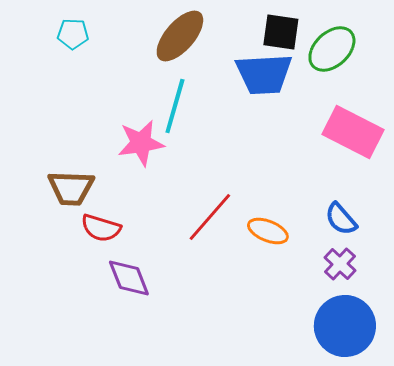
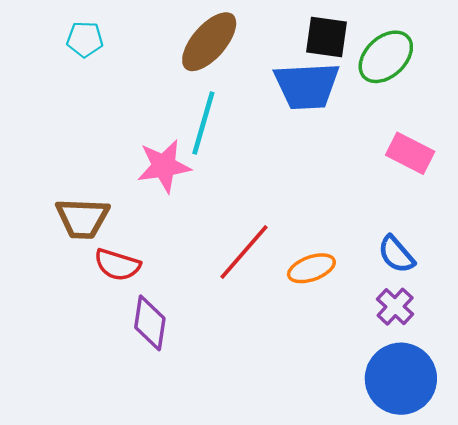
pink rectangle: (353, 132) -> (410, 153), size x0.7
orange ellipse: (268, 231) -> (311, 268), turned -42
purple diamond: (129, 278) -> (150, 323), turned 30

